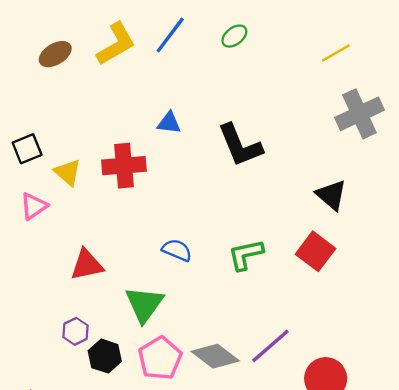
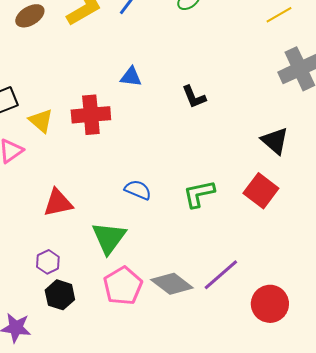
black L-shape: (240, 145) -> (194, 97), size x0.6
black hexagon: (105, 356) -> (60, 295), moved

